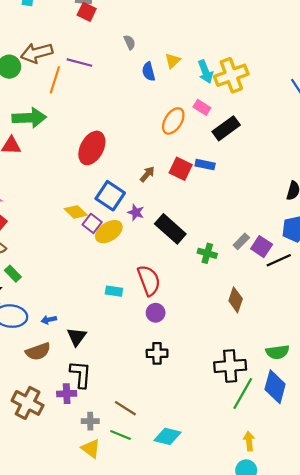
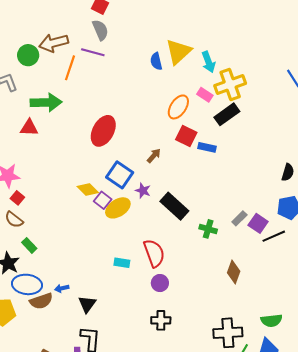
gray semicircle: (130, 42) -> (100, 30), moved, size x1.5
yellow triangle: (173, 61) -> (178, 52), size x1.8
yellow cross: (231, 75) -> (230, 85), moved
red square: (181, 169) -> (186, 136), moved
brown semicircle: (38, 352) -> (41, 301), moved

